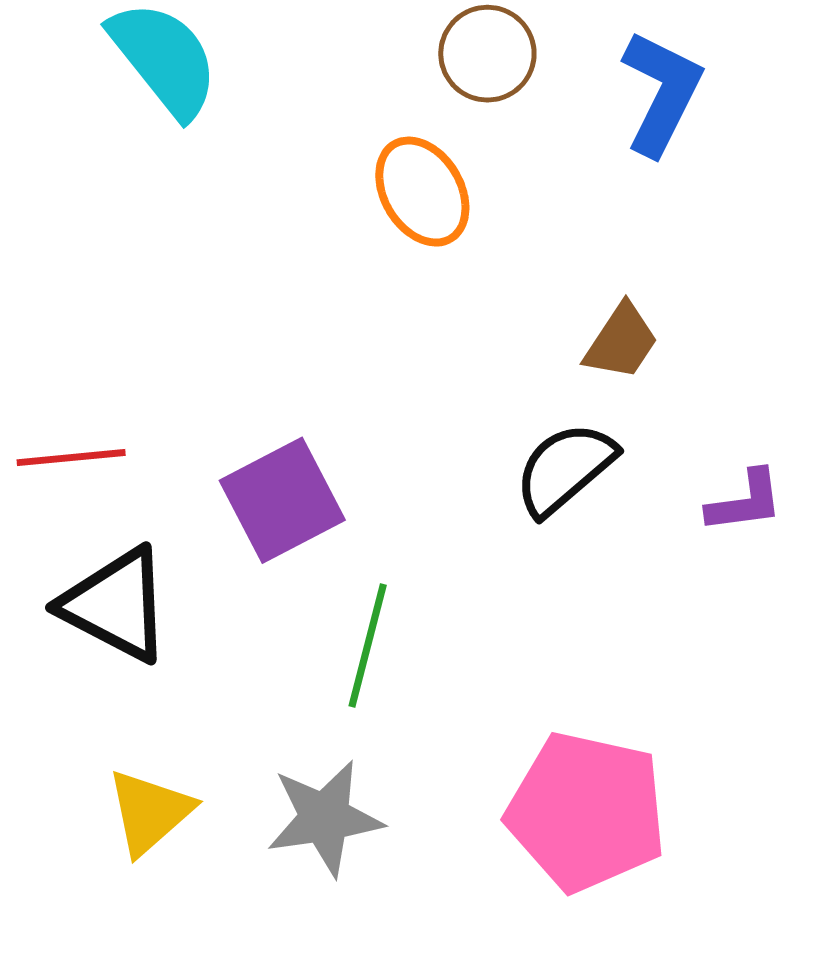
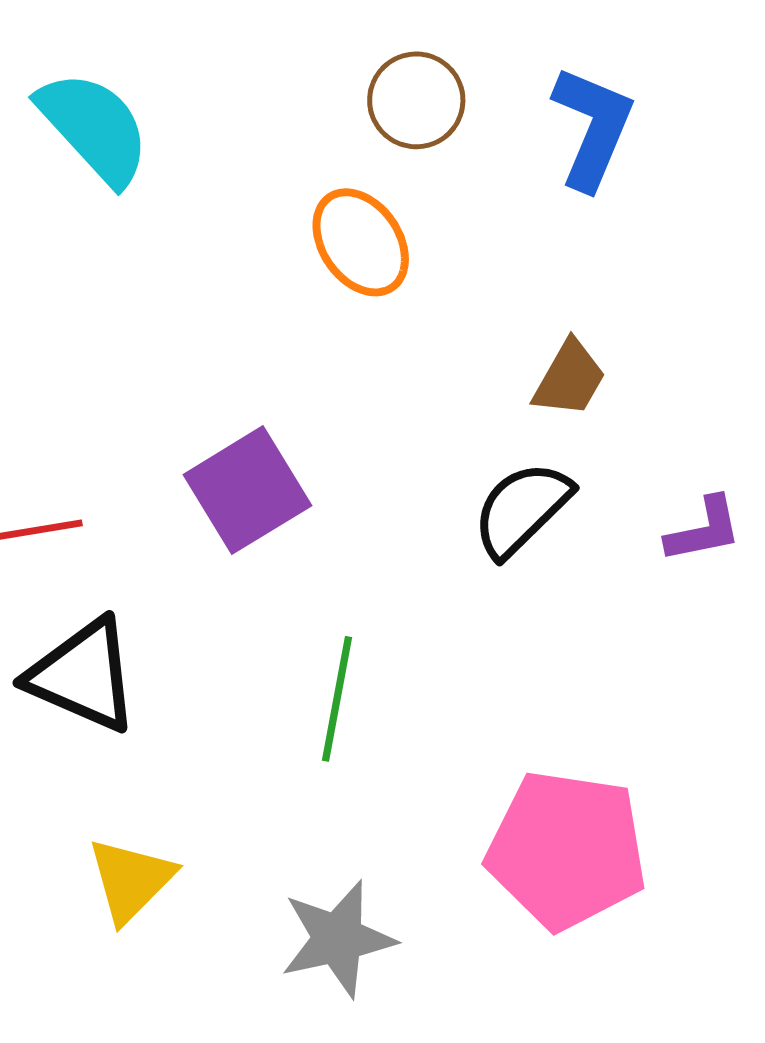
purple square: (282, 500) -> (247, 490), moved
gray star: (325, 818) -> (338, 939), moved

